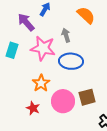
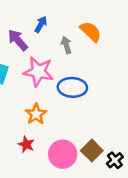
gray arrow: (66, 35) -> (66, 45), moved
brown square: (87, 97) -> (92, 151), moved, turned -30
pink circle: (63, 101) -> (63, 154), moved

